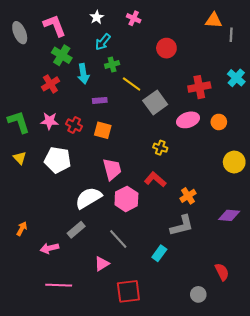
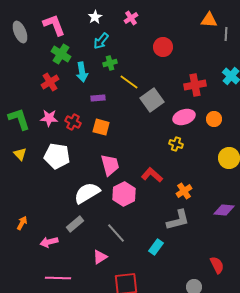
pink cross: (134, 18) -> (131, 18), turned 32
yellow cross: (160, 148) -> (176, 144), moved

